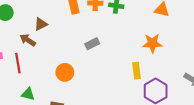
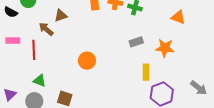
gray rectangle: (92, 44) -> (136, 42), moved
orange circle: (65, 72) -> (87, 61), moved

